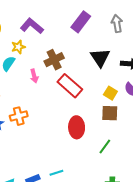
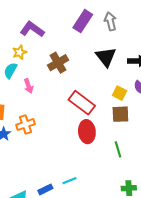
gray arrow: (117, 23) -> (110, 21), moved
pink arrow: (34, 76) -> (29, 86), moved
red rectangle: (70, 86) -> (82, 103), moved
green line: (105, 147) -> (118, 149), turned -49

